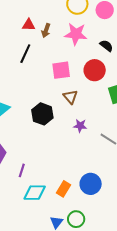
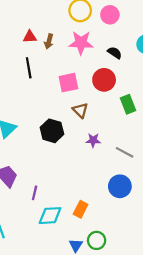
black line: (25, 54) -> (29, 68), turned -30
blue circle: (91, 184) -> (120, 186), moved

